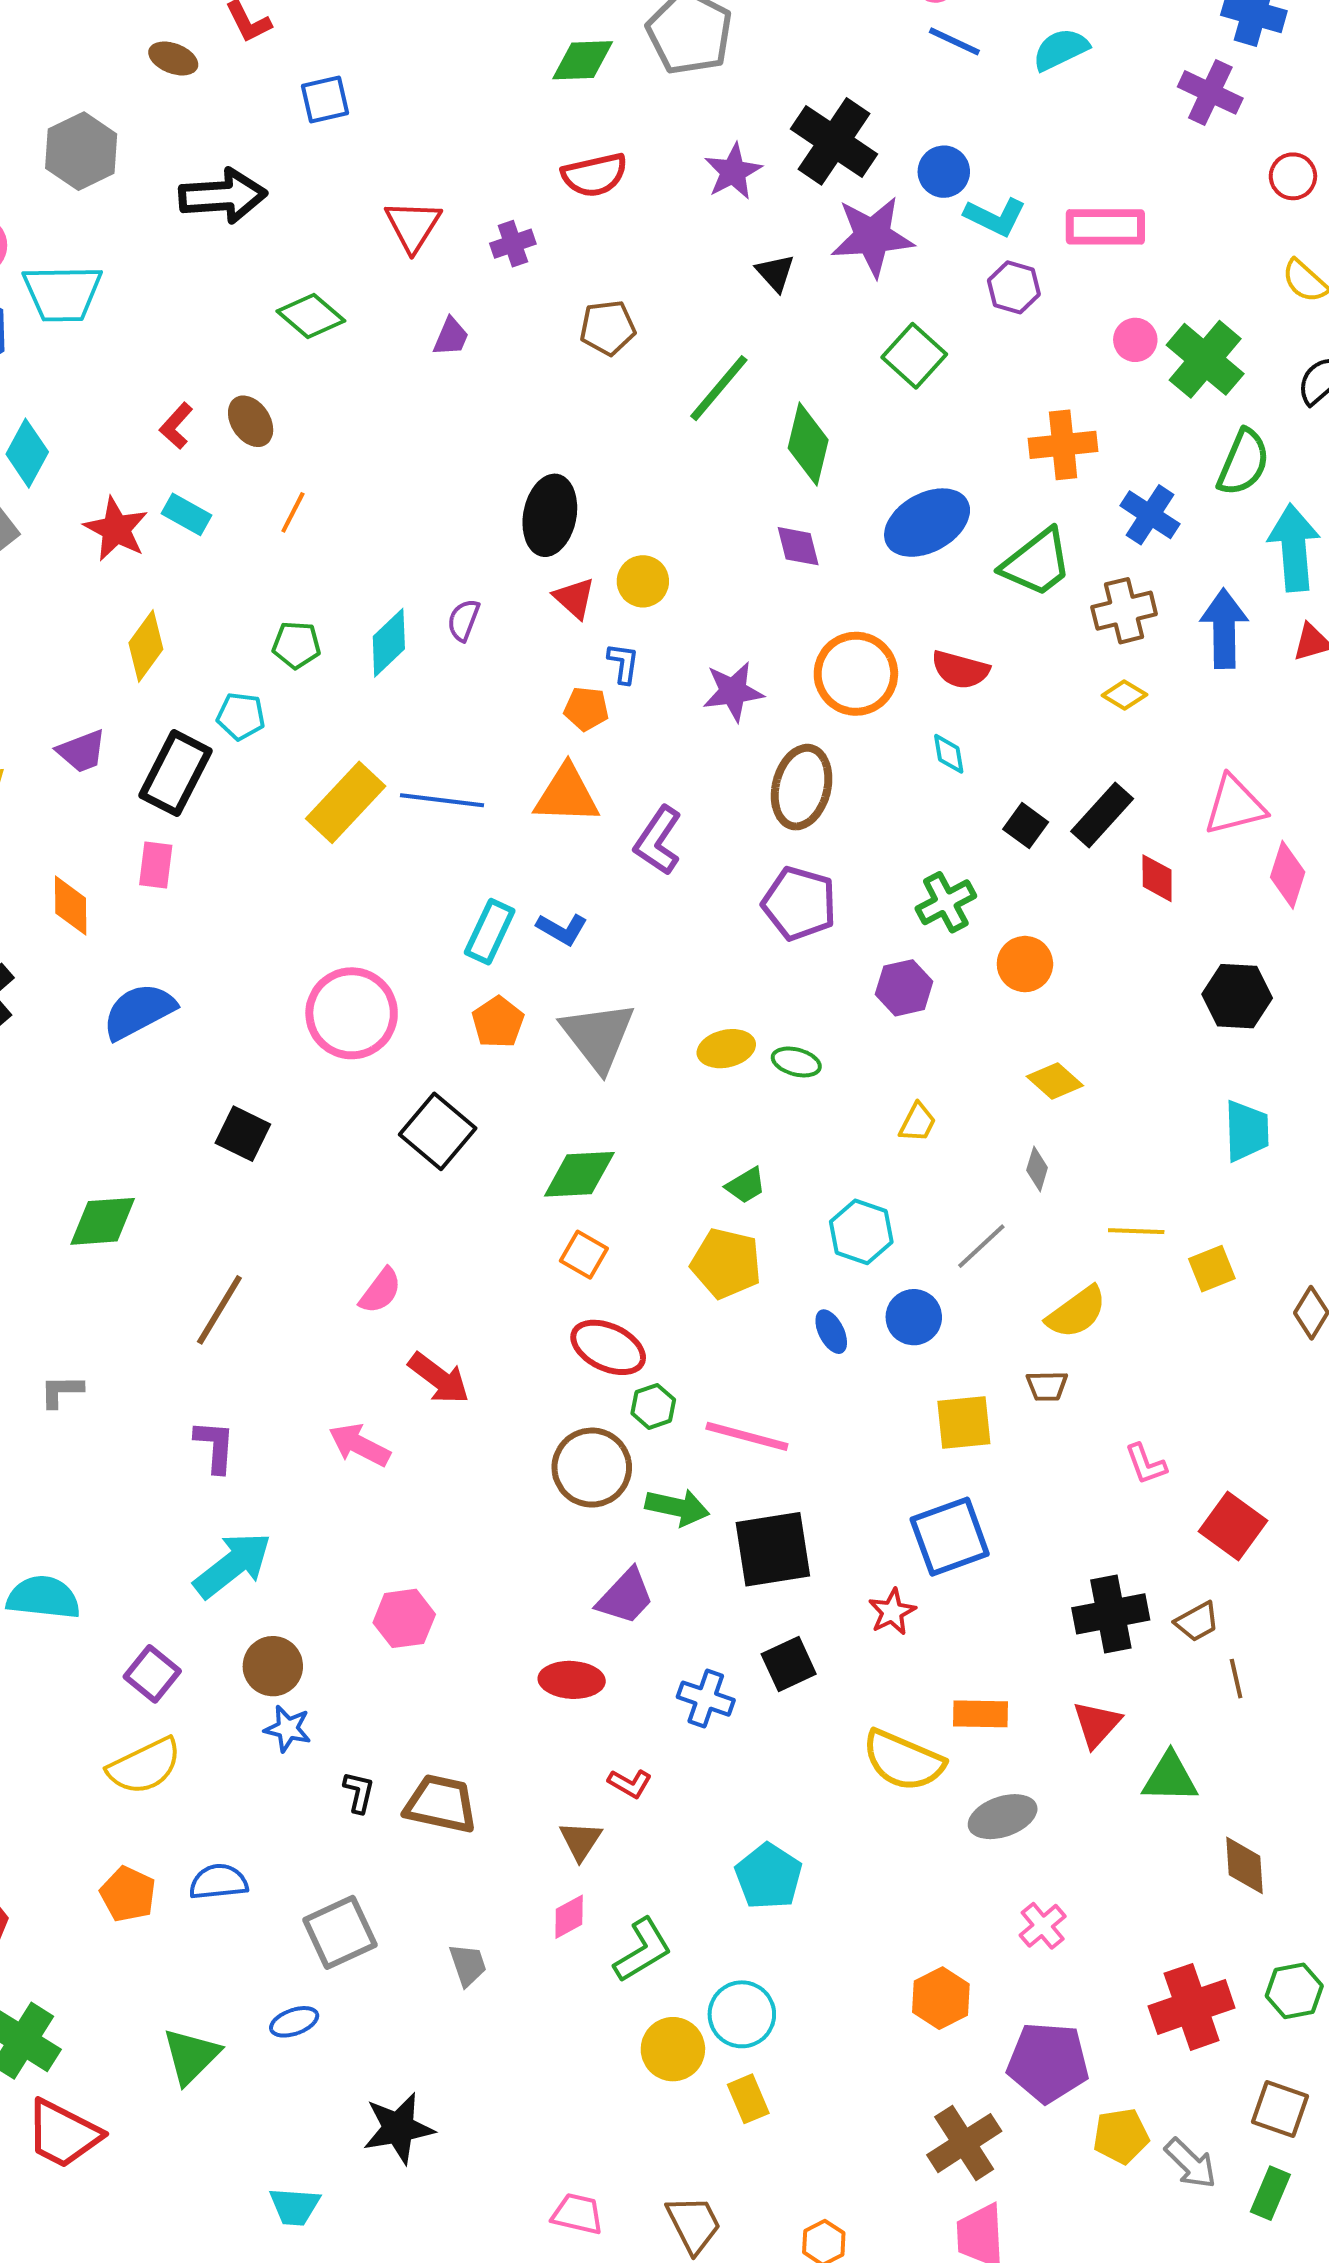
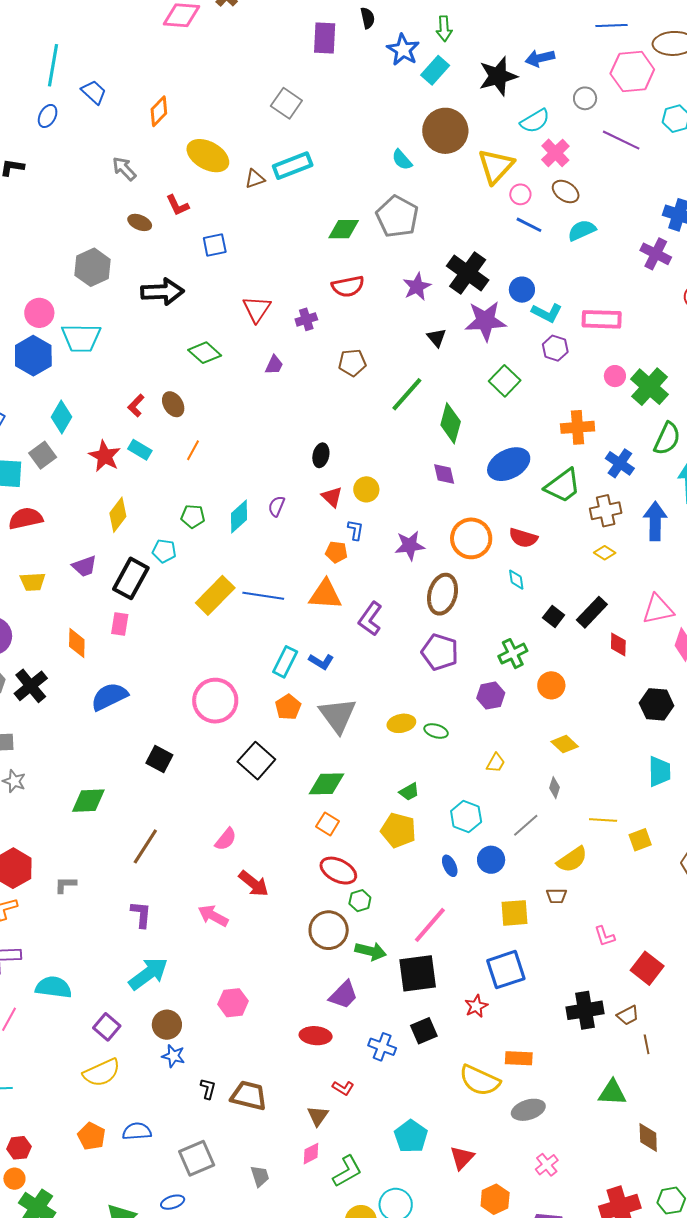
black ellipse: (550, 515) -> (321, 455), size x0.6
pink line: (747, 1436) -> (430, 925), moved, turned -66
red triangle: (1097, 1724) -> (462, 1158), moved

